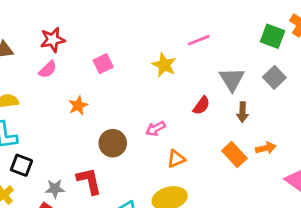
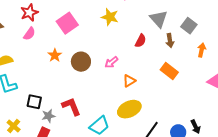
pink square: (103, 64) -> (67, 23), size x1.5
gray square: (274, 77) -> (189, 26), moved
brown circle: (113, 143) -> (81, 62), moved
orange arrow: (266, 148) -> (202, 50), moved, turned -56
black square: (21, 165) -> (34, 102), moved

